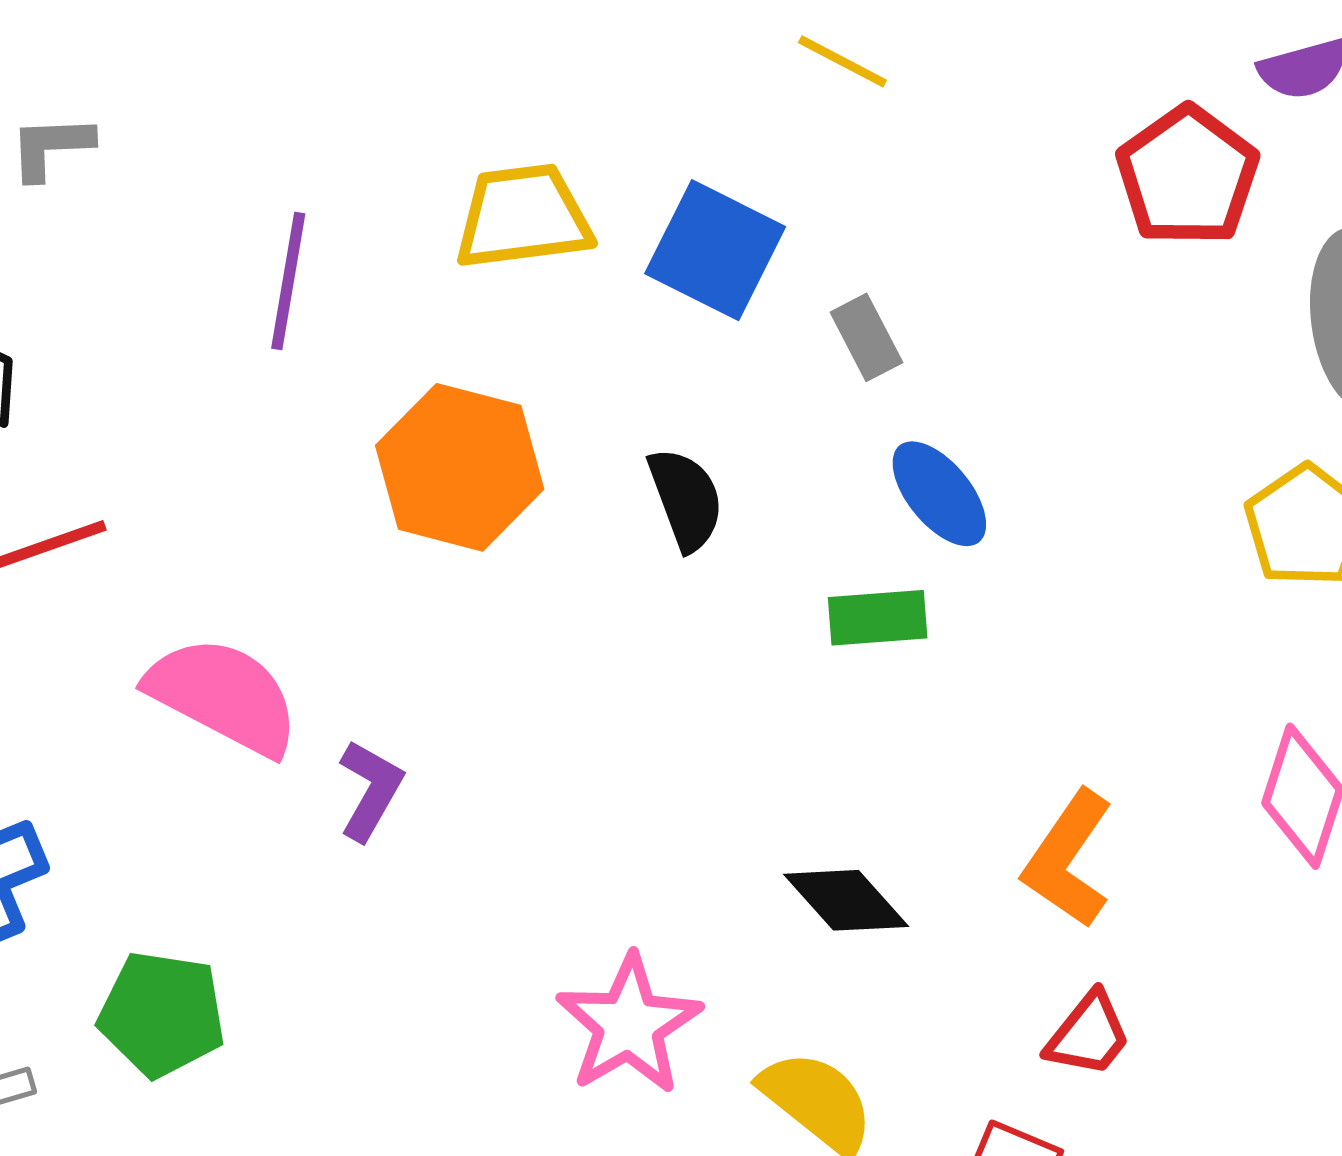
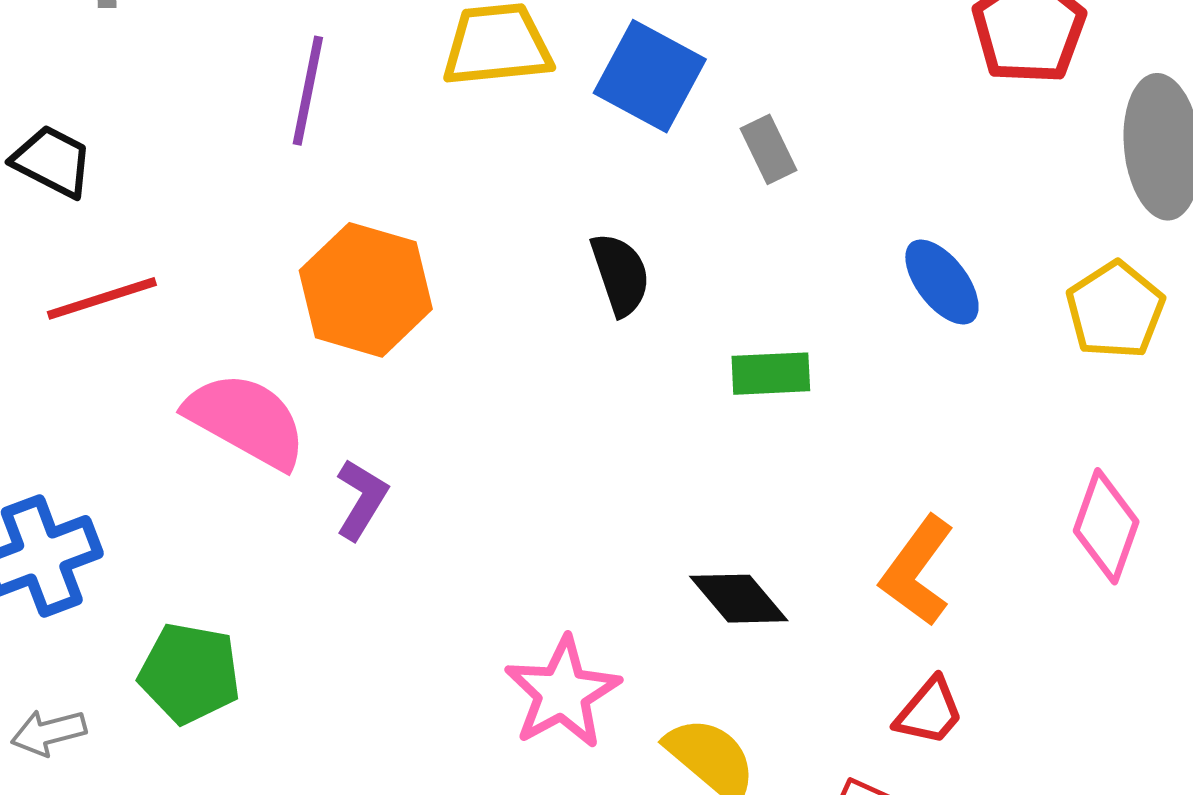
orange hexagon: (460, 467) -> (366, 290), moved
blue ellipse: (939, 494) -> (942, 282), moved

